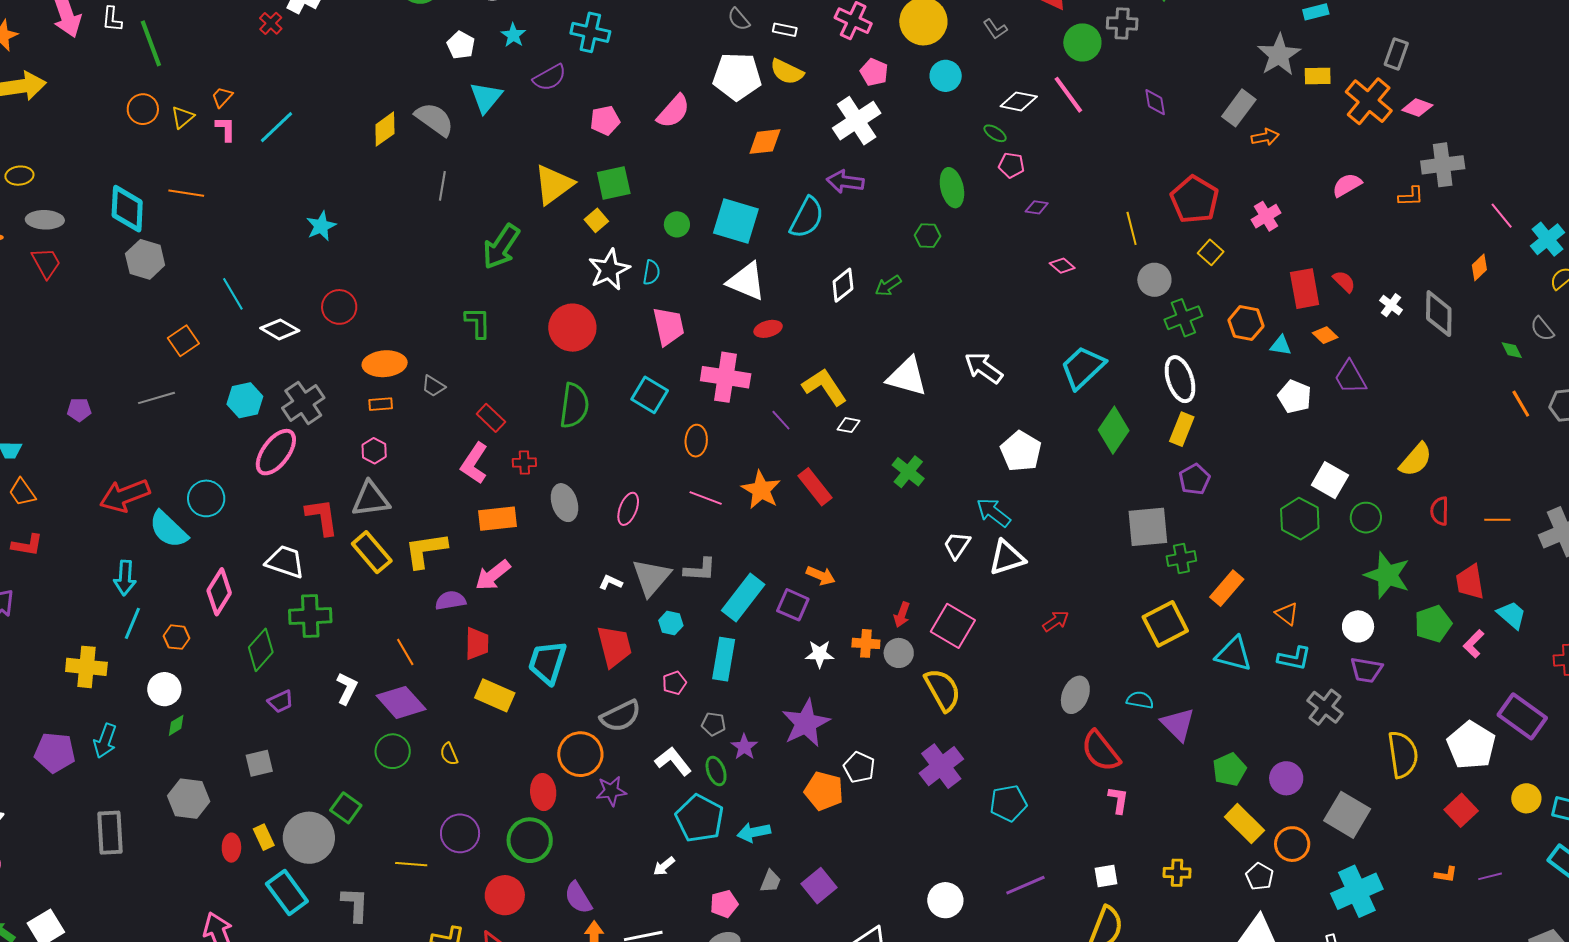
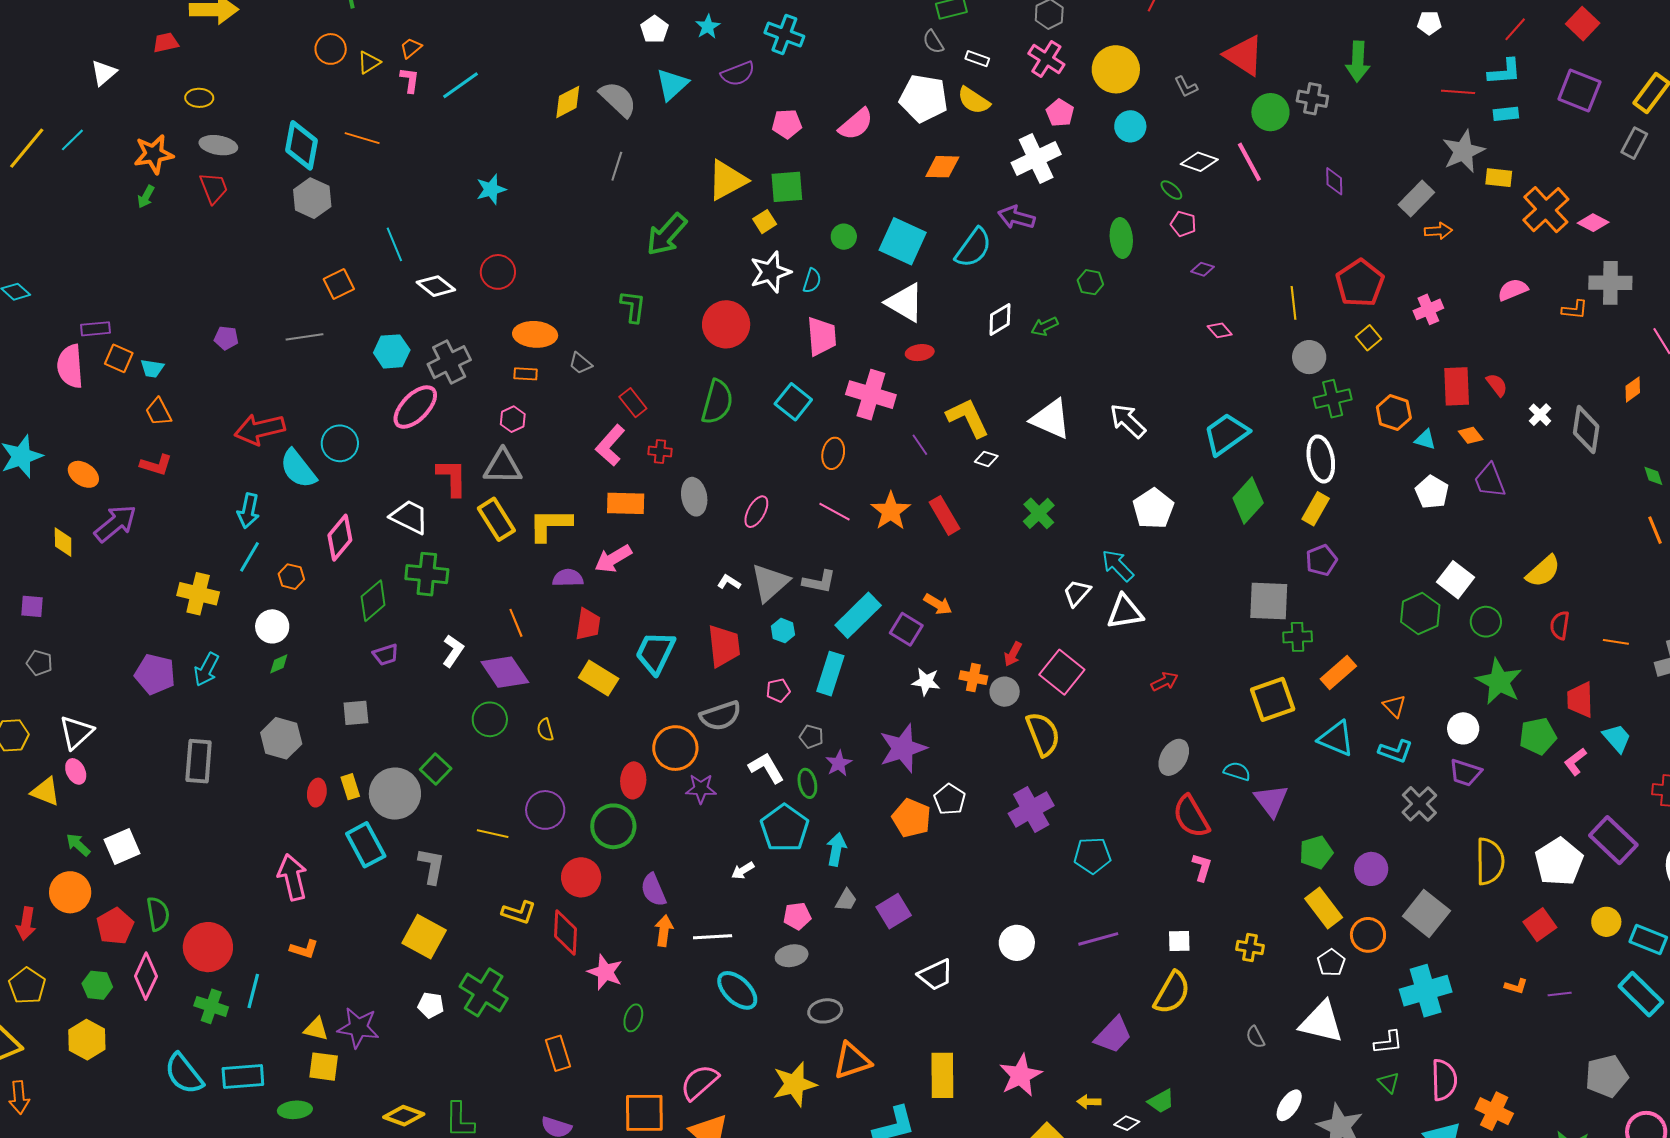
gray rectangle: (1396, 54) -> (1634, 143), moved
cyan arrow: (754, 832) -> (836, 849), turned 104

